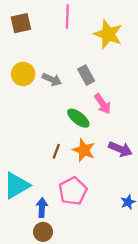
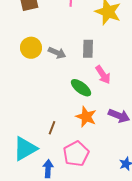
gray rectangle: (86, 75) -> (88, 49), turned 30
brown line: (56, 151) -> (52, 128), moved

